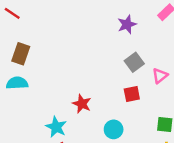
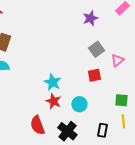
red star: (82, 104) -> (53, 101), moved
cyan star: (56, 127) -> (52, 82), moved

